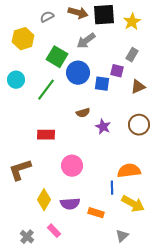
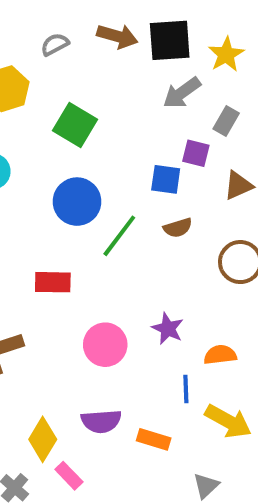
gray arrow: (86, 41) -> (182, 93), moved
blue circle: (78, 73) -> (77, 202), moved
green line: (46, 90) -> (119, 236), moved
brown semicircle: (83, 113) -> (178, 228), moved
purple star: (103, 127) -> (168, 329), moved
orange semicircle: (129, 171) -> (220, 355), size x0.7
yellow diamond: (44, 200) -> (43, 439), moved

